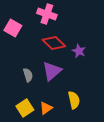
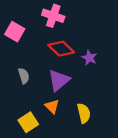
gray semicircle: (28, 75) -> (24, 76), moved
orange triangle: (46, 108) -> (52, 106), moved, turned -40

